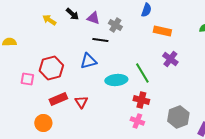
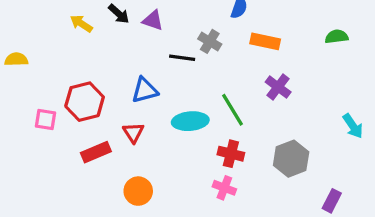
gray cross: (115, 25) -> (210, 41), moved
black line: (100, 40) -> (182, 58), moved
red triangle: (81, 102) -> (133, 133), moved
gray hexagon: (178, 117) -> (291, 159), moved
orange circle: (43, 123) -> (138, 191), moved

